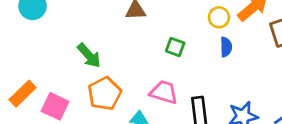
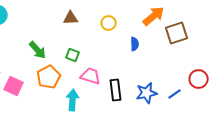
yellow circle: (219, 17) -> (109, 23), moved
green square: (175, 47) -> (73, 55), moved

